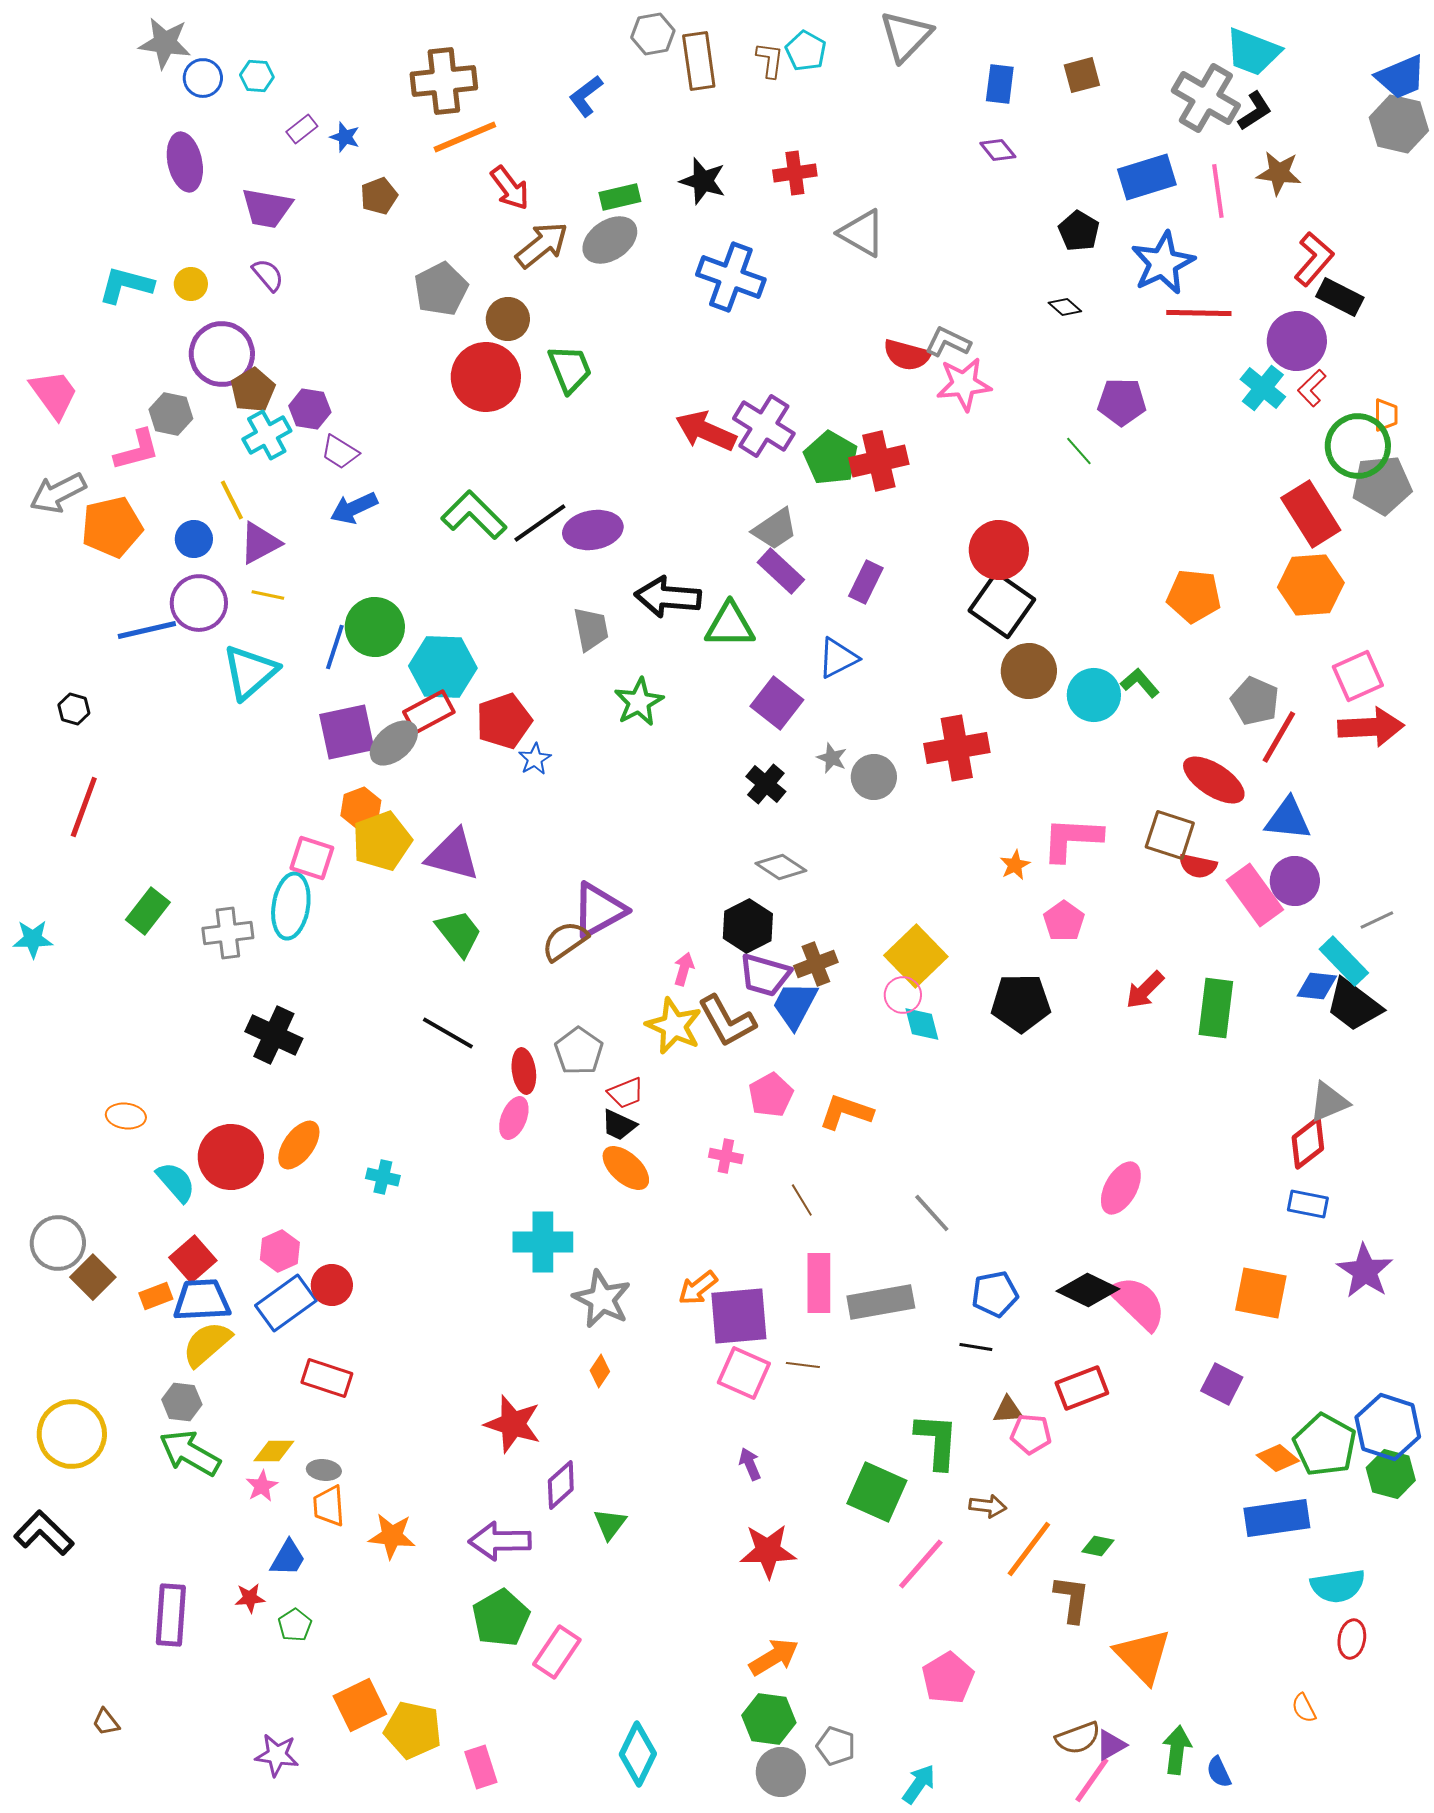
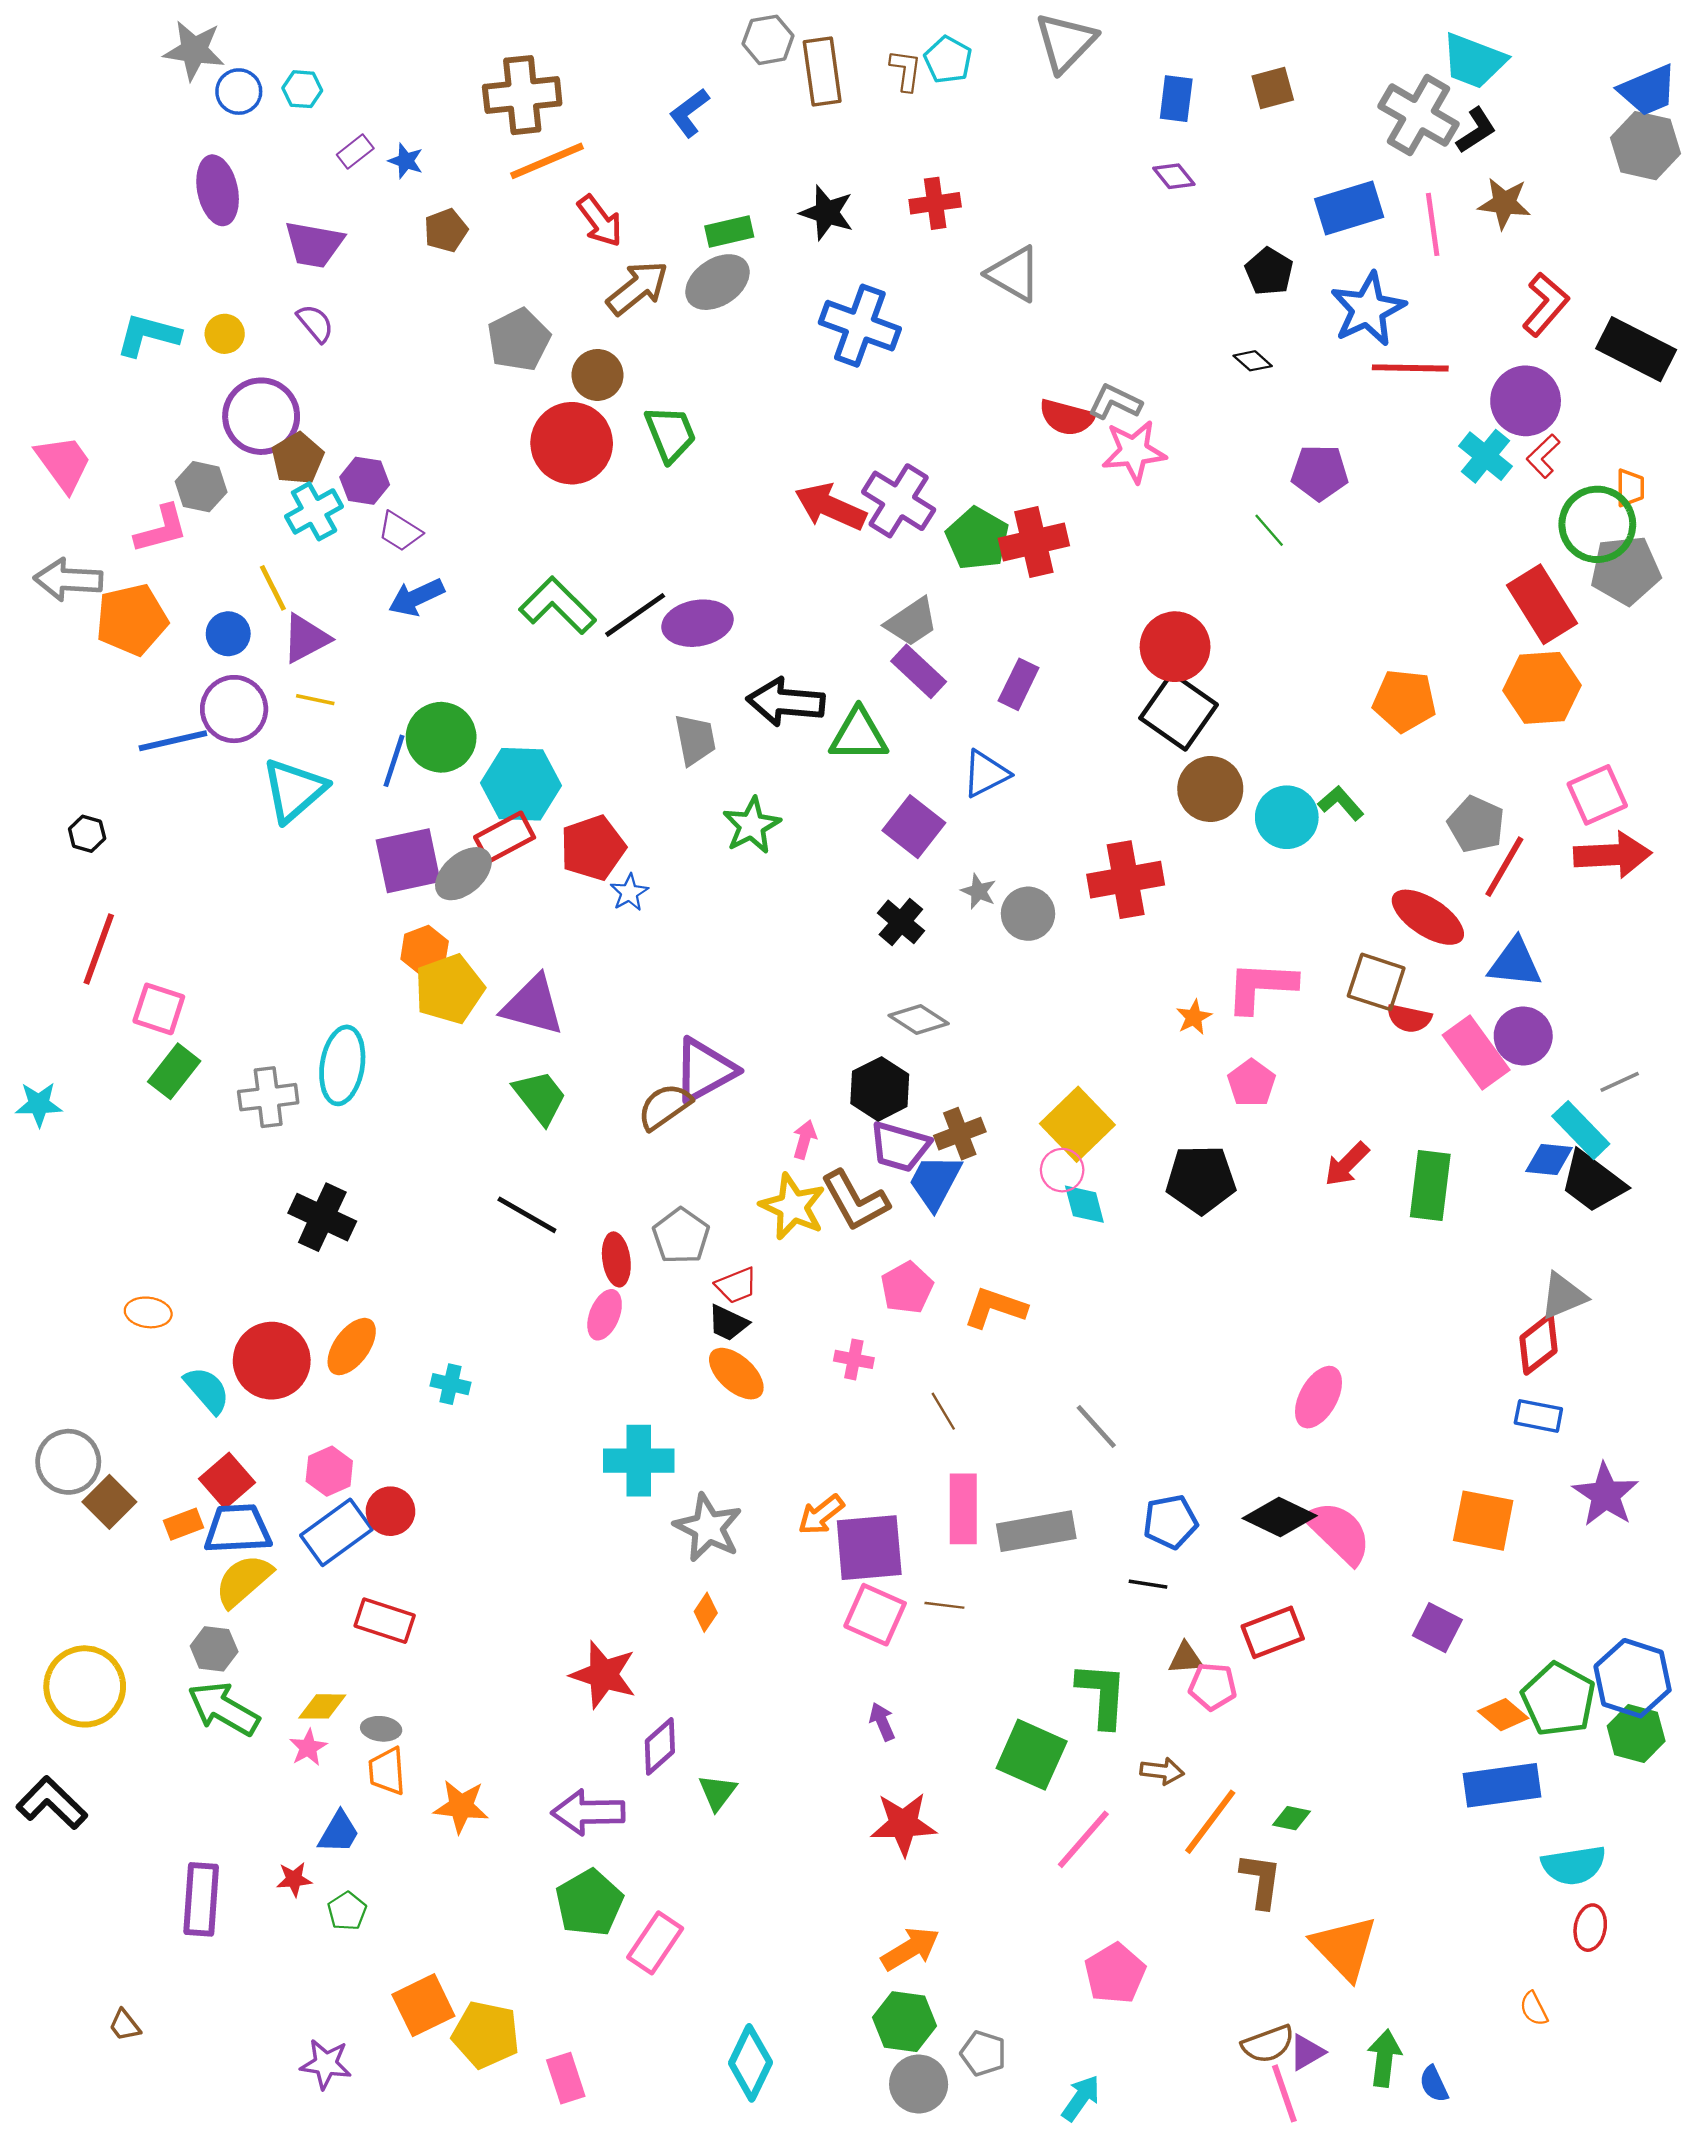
black rectangle: (1340, 297) -> (1636, 349), moved, size x1.4
gray arrow: (58, 493) -> (68, 580), turned 30
pink square: (312, 858) -> (159, 1009), moved
pink line: (1092, 1780) -> (1284, 2093), turned -54

